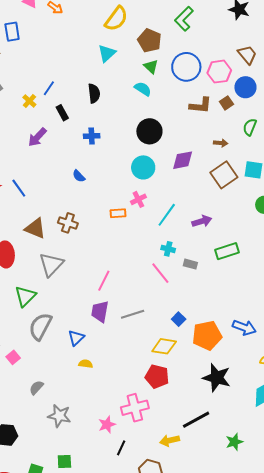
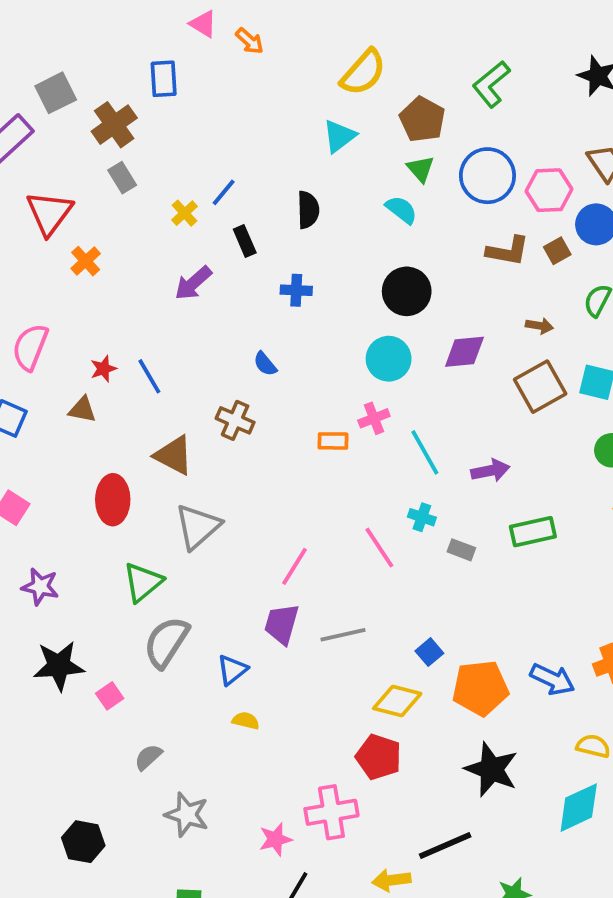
cyan line: (167, 215) -> (425, 452), turned -70
brown cross: (68, 223) -> (235, 420), moved
pink line: (160, 273) -> (379, 548), moved

